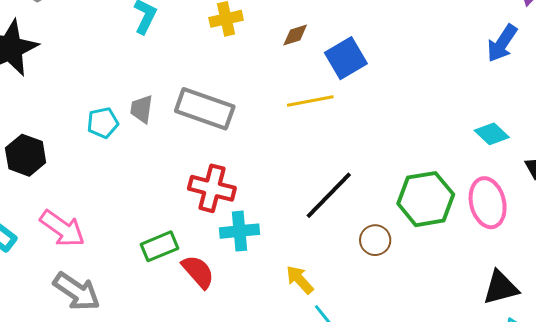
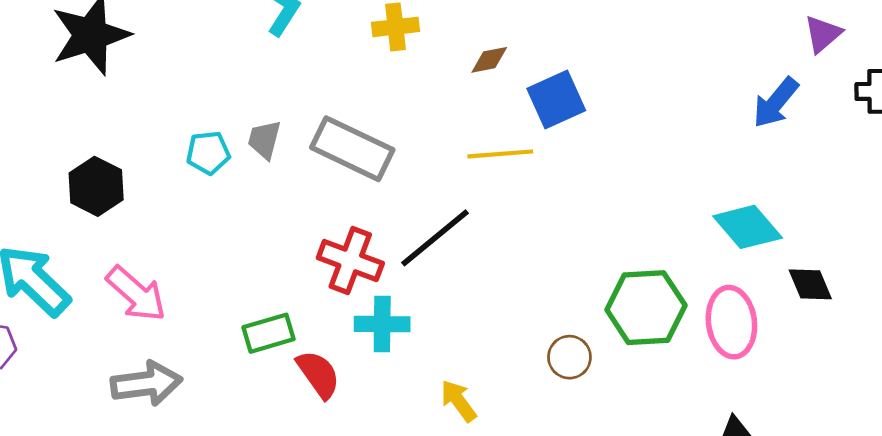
cyan diamond: (492, 134) -> (748, 227), size x1.4
black line: (329, 195) -> (435, 238), moved
gray arrow: (77, 291) -> (147, 383), turned -48

